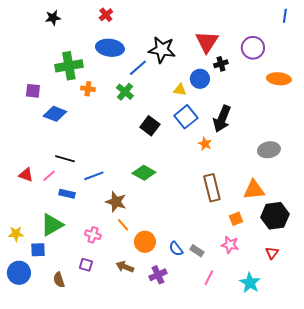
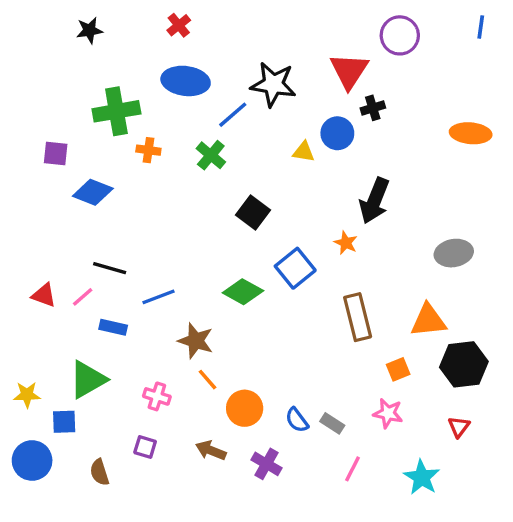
purple circle: (253, 48) -> (400, 35), moved
blue square: (186, 117) -> (295, 268), moved
purple cross: (158, 275) -> (267, 464), turned -36

